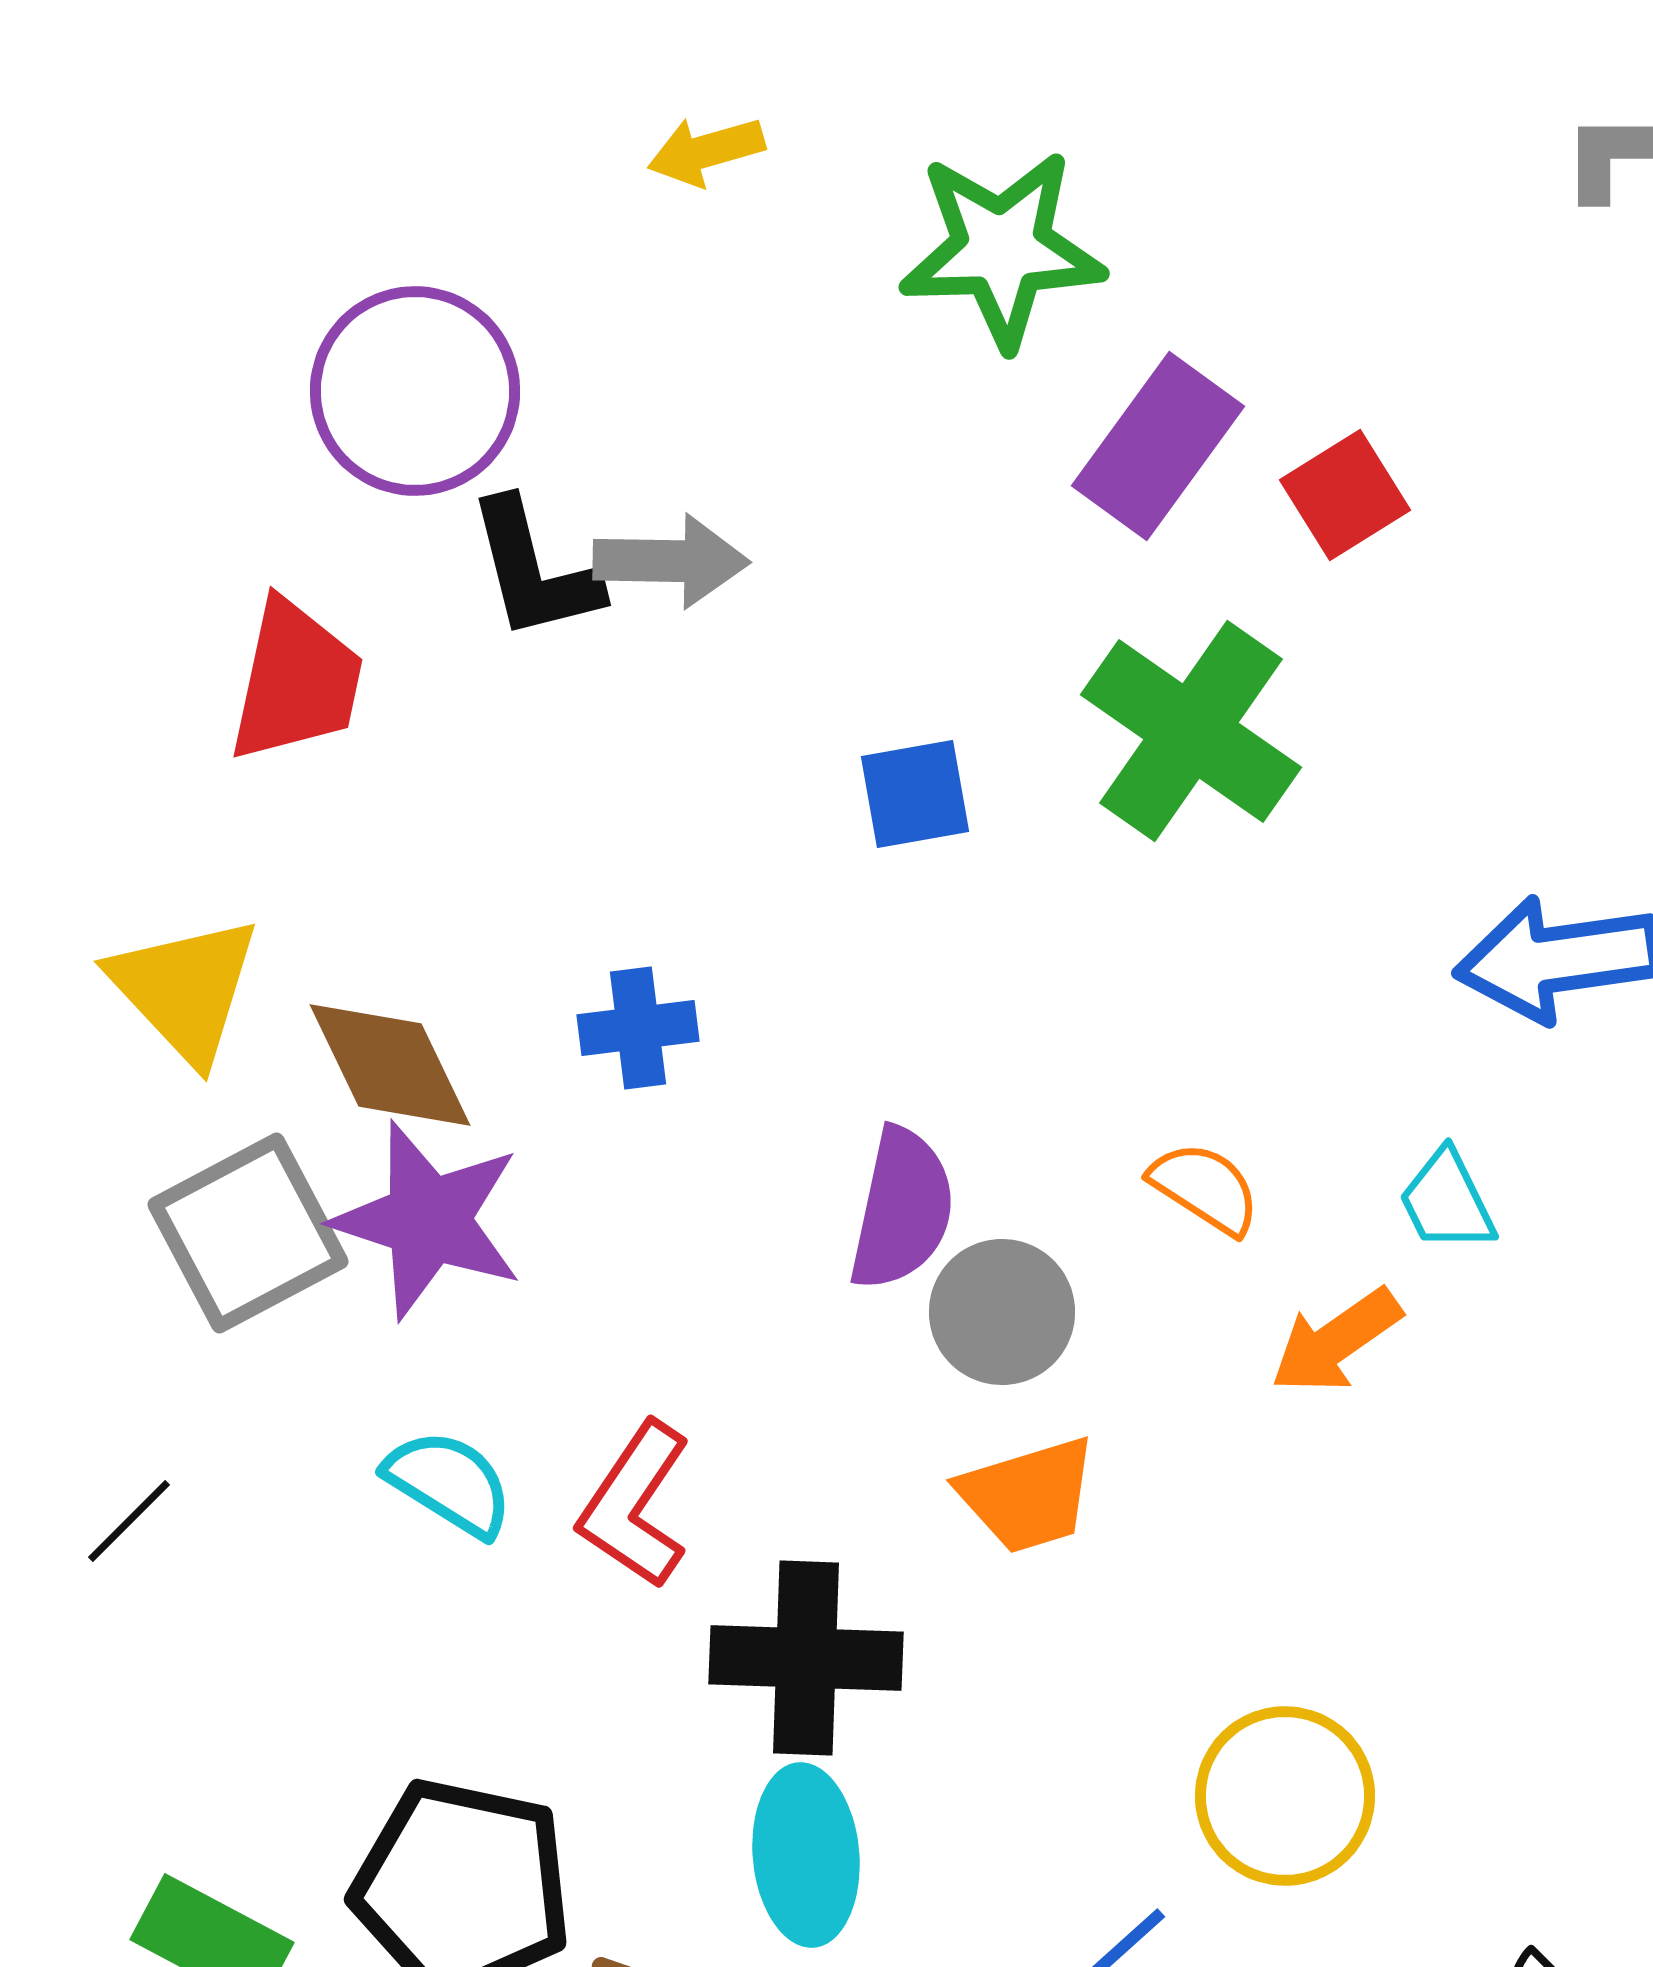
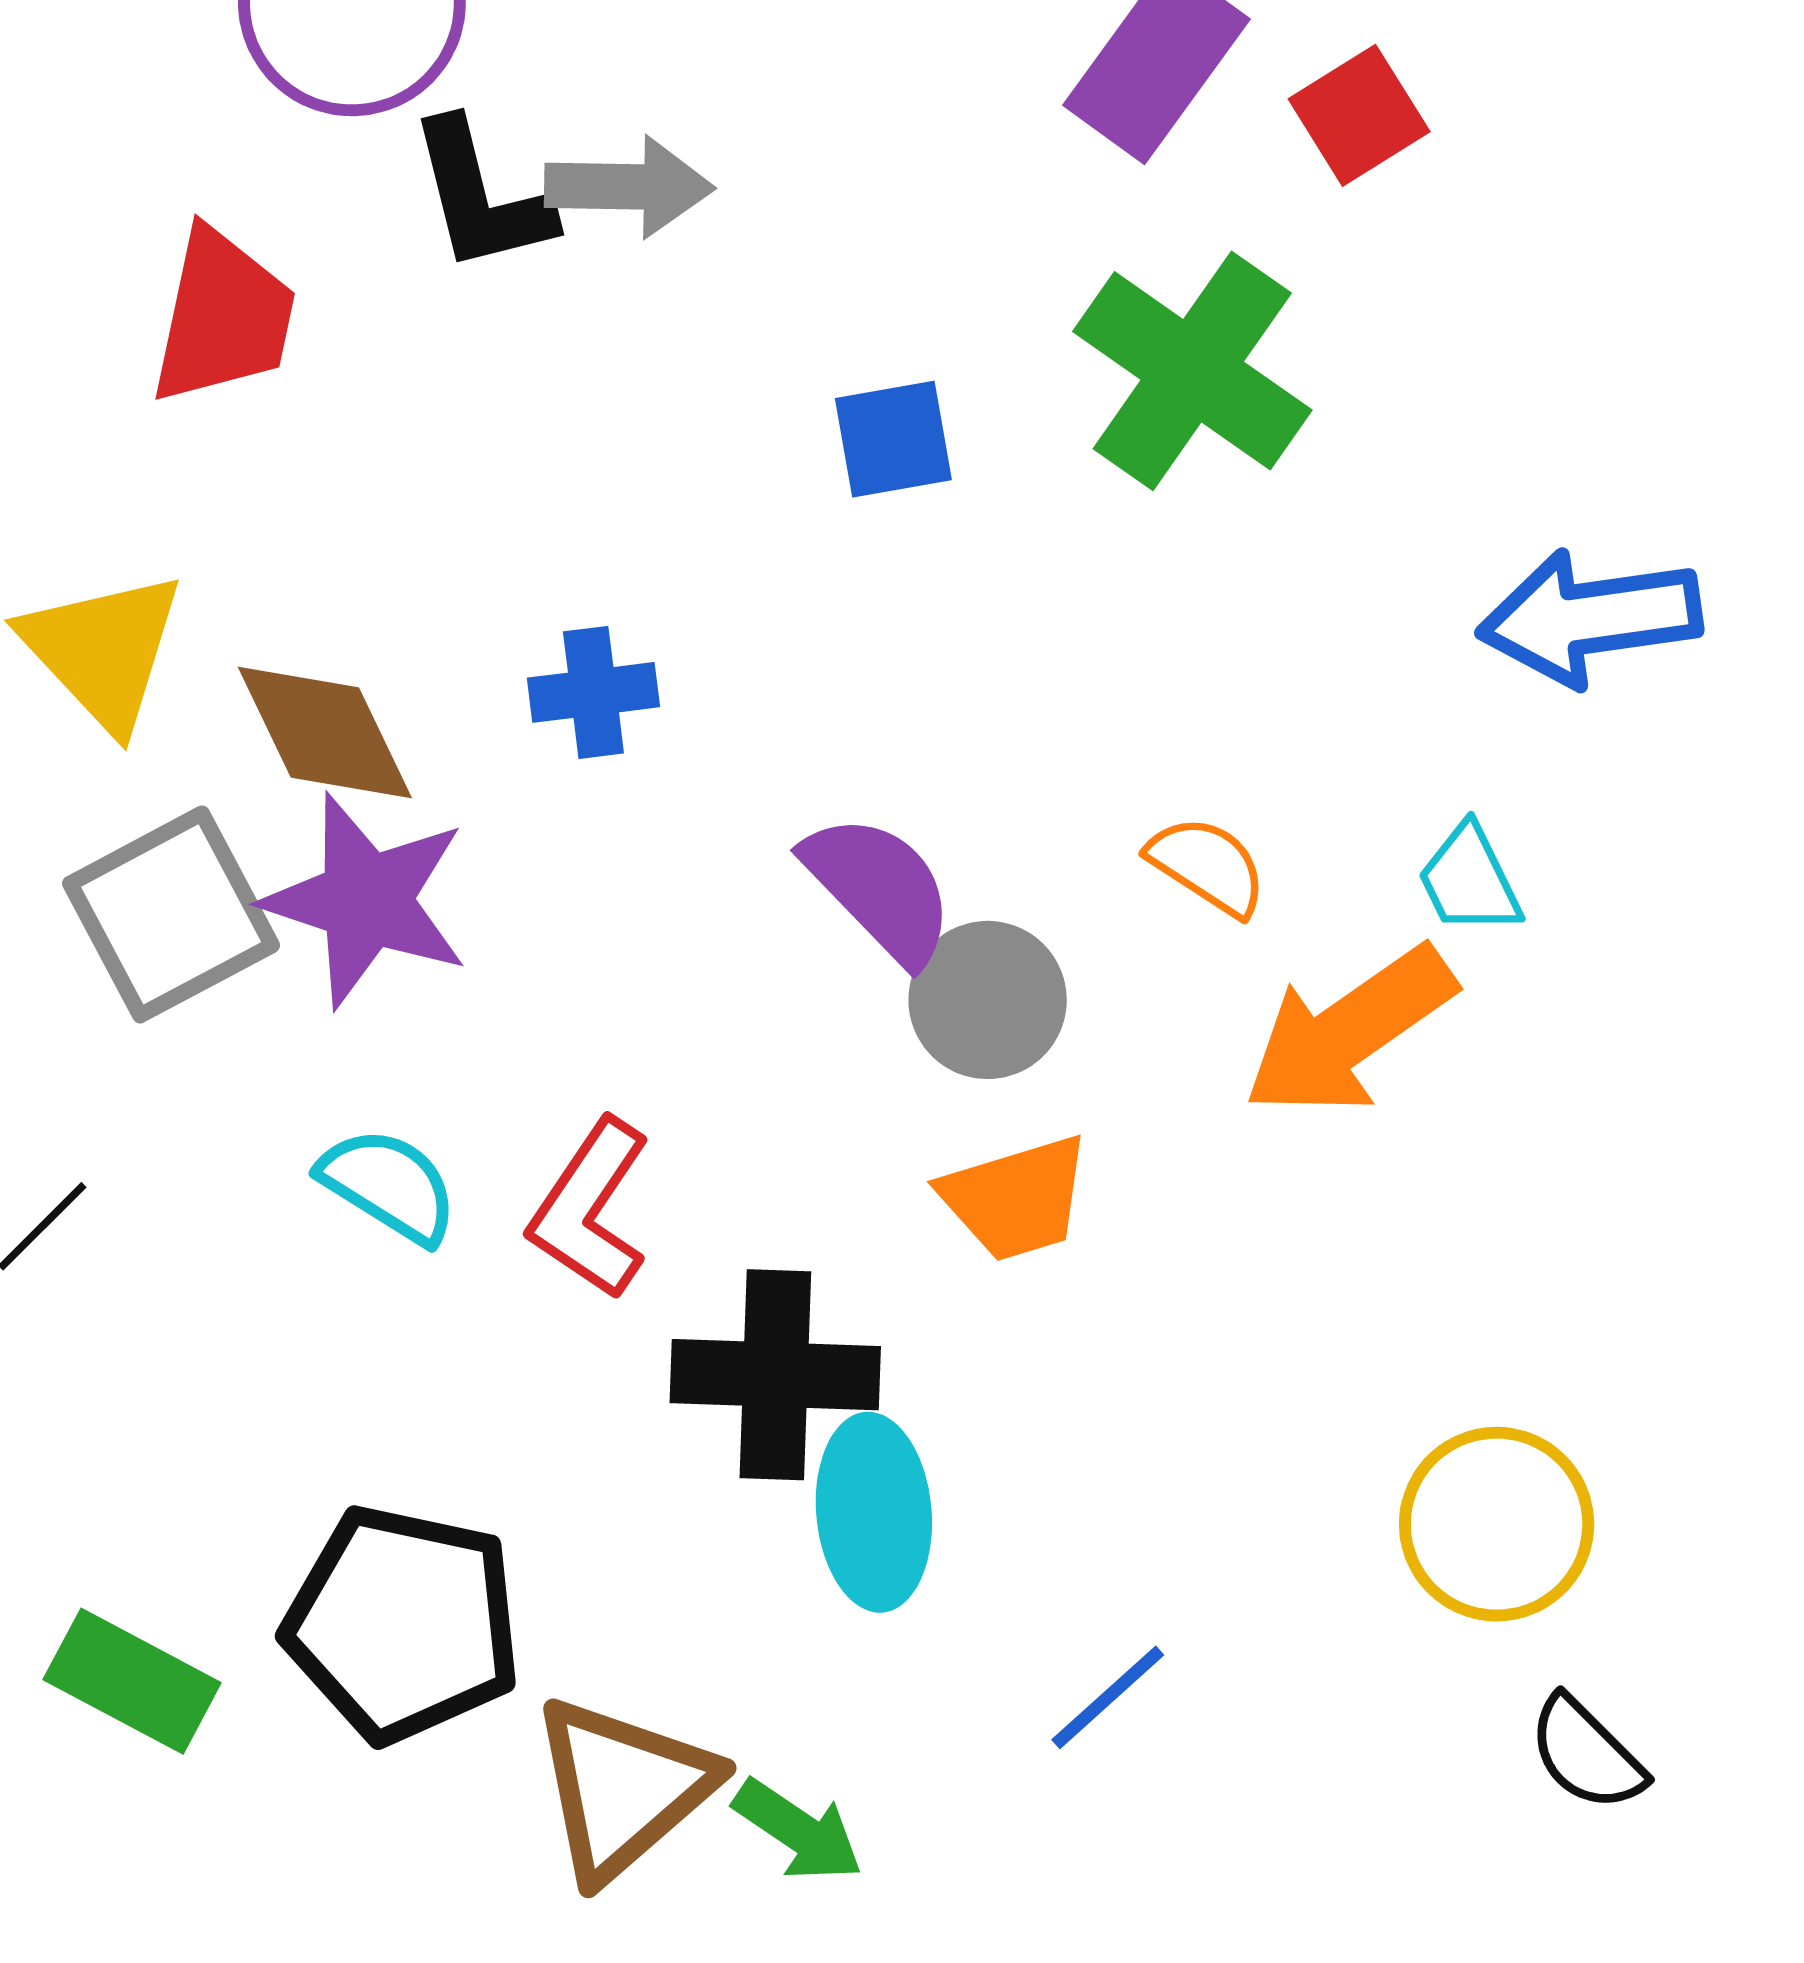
purple semicircle: (902, 1209) -> (879, 888), turned -56
orange arrow: (1336, 1341) -> (1349, 1031), size x1.5
yellow circle: (1285, 1796) -> (1497, 1524), moved
cyan ellipse: (806, 1855) -> (874, 1512), moved

